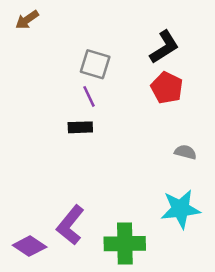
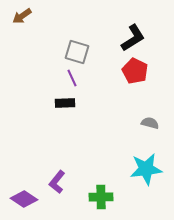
purple L-shape: (70, 225) -> (57, 182), size x0.7
green cross: (125, 244) -> (101, 197), size x0.7

